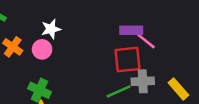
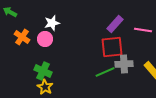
purple rectangle: (131, 30) -> (115, 24), turned -48
pink line: (145, 40) -> (143, 30), moved, turned -30

